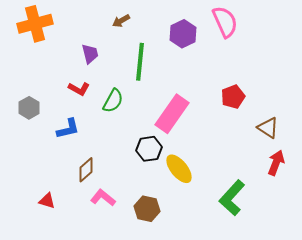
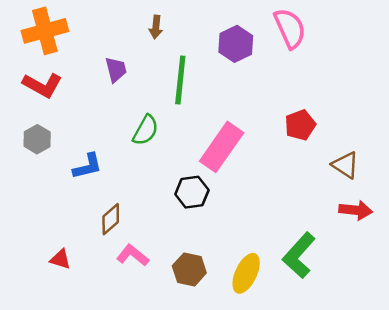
brown arrow: (121, 21) -> (156, 27), turned -54
red L-shape: (79, 89) -> (42, 85), moved, size x1.4
red arrow: (276, 163) -> (356, 210), turned 75
yellow ellipse: (179, 169) -> (246, 273), moved, turned 64

